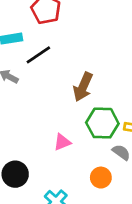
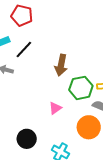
orange circle: (101, 178) -> (89, 127), size x1.5

